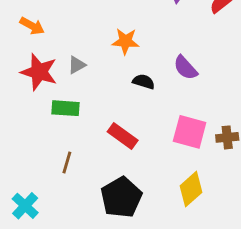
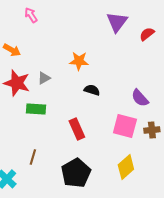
purple semicircle: (185, 68) -> (140, 98), moved
red rectangle: (123, 136) -> (77, 129), turned 30
brown line: (67, 163) -> (33, 157), moved

